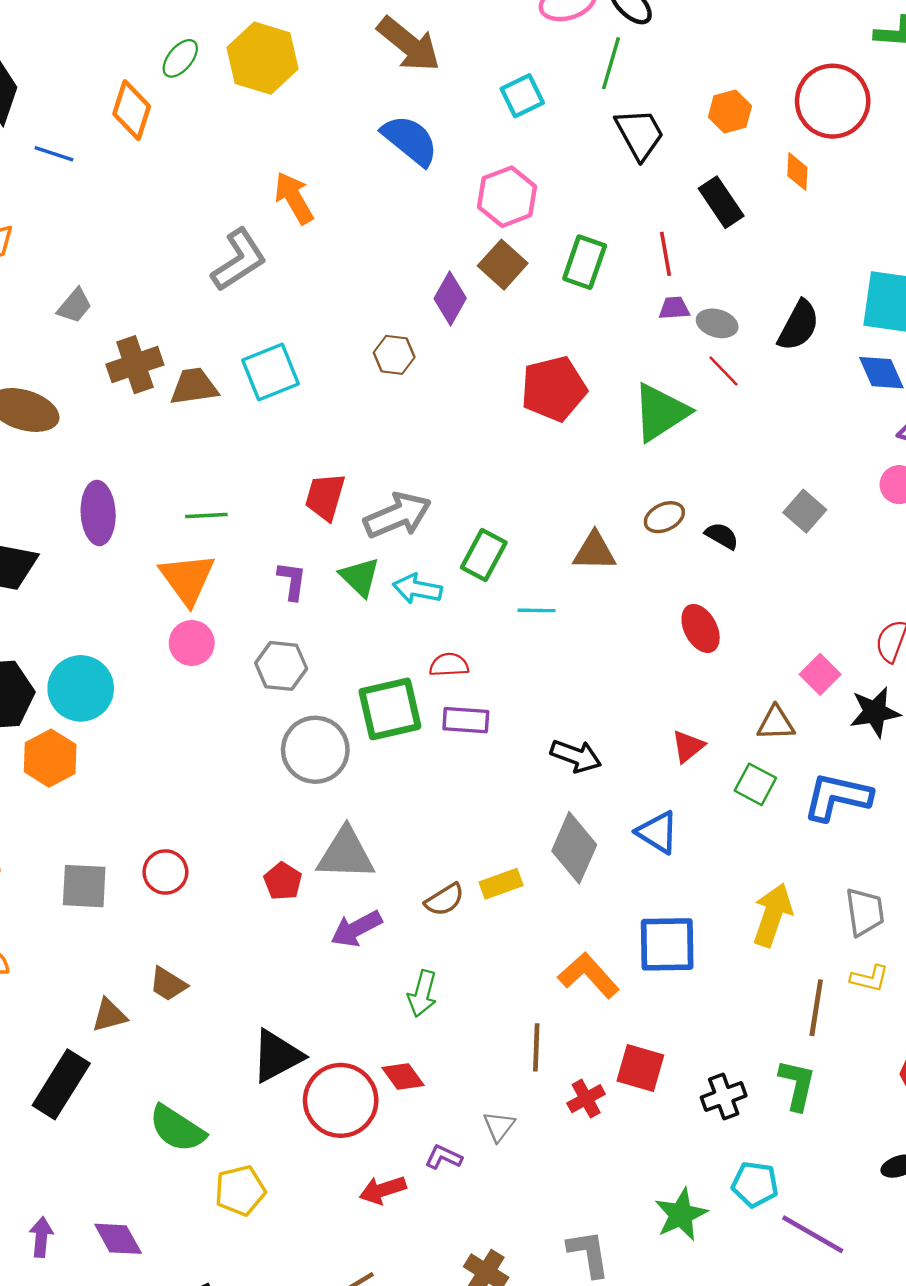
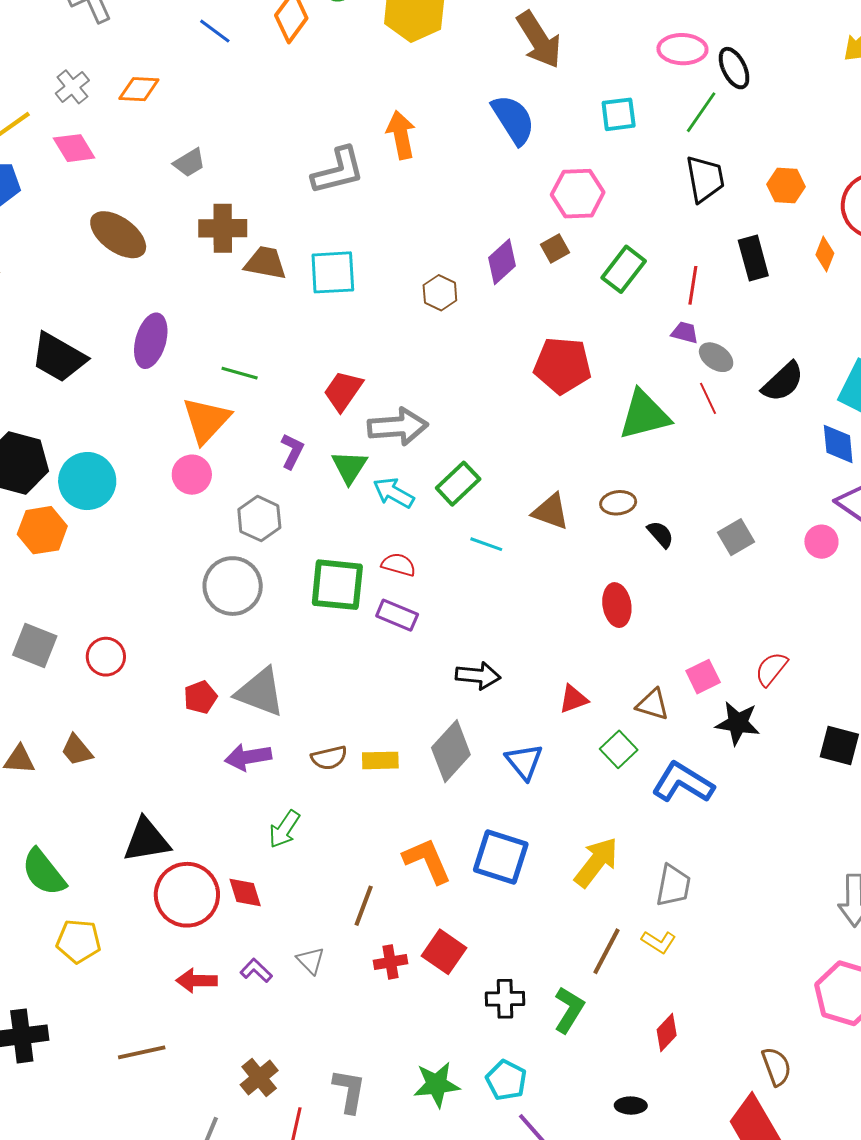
brown square: (503, 265) -> (555, 249), size x0.7
gray circle: (315, 750) -> (233, 586), moved
black arrow: (576, 756) -> (478, 676), turned -33
gray triangle: (499, 1126) -> (311, 961), turned -40

